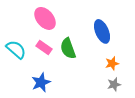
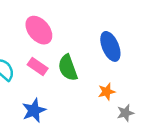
orange star: (112, 63) -> (107, 92), moved

